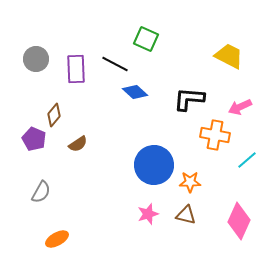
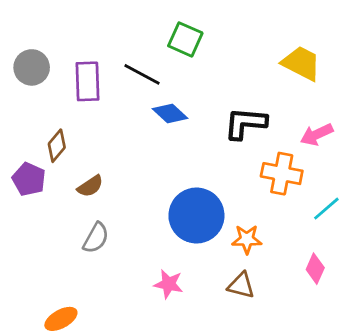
gray semicircle: (41, 192) -> (96, 238), moved
pink star: (148, 214) -> (169, 284), moved, turned 30
pink diamond: (239, 221) -> (315, 269), moved, size x0.6

